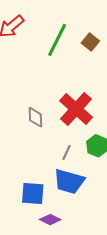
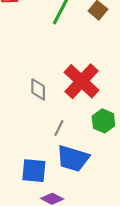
gray line: (66, 153) -> (59, 128), moved

